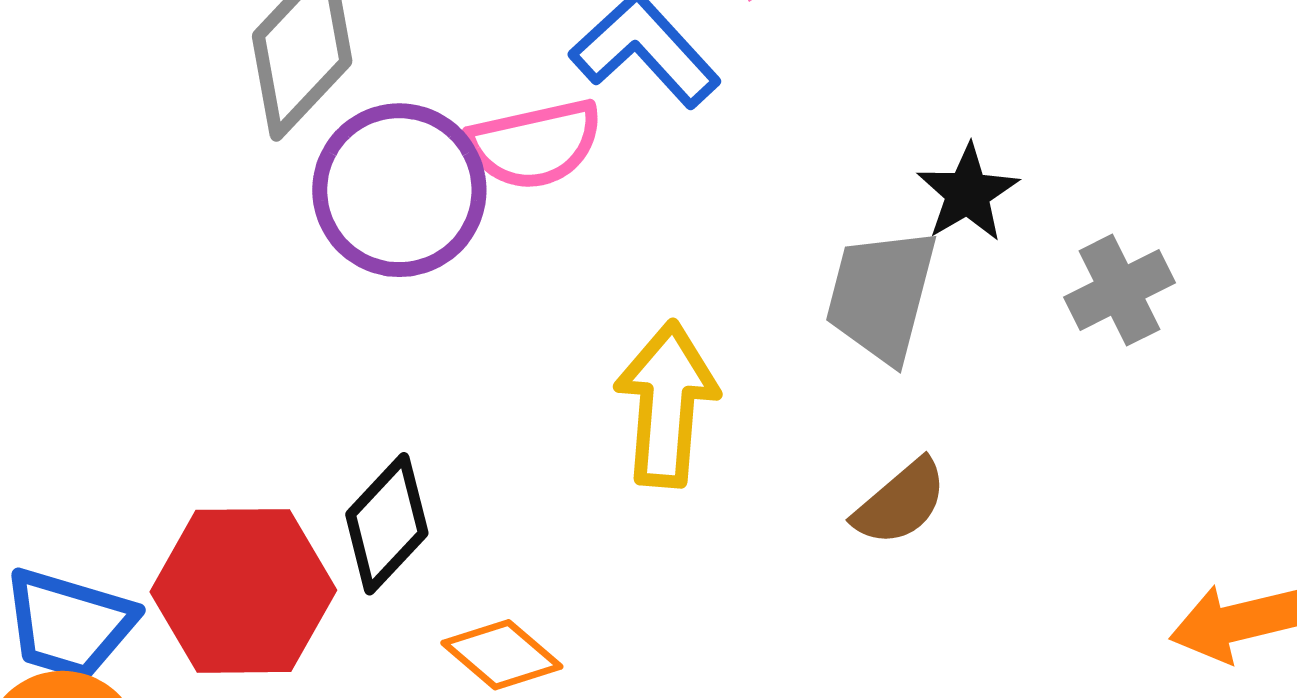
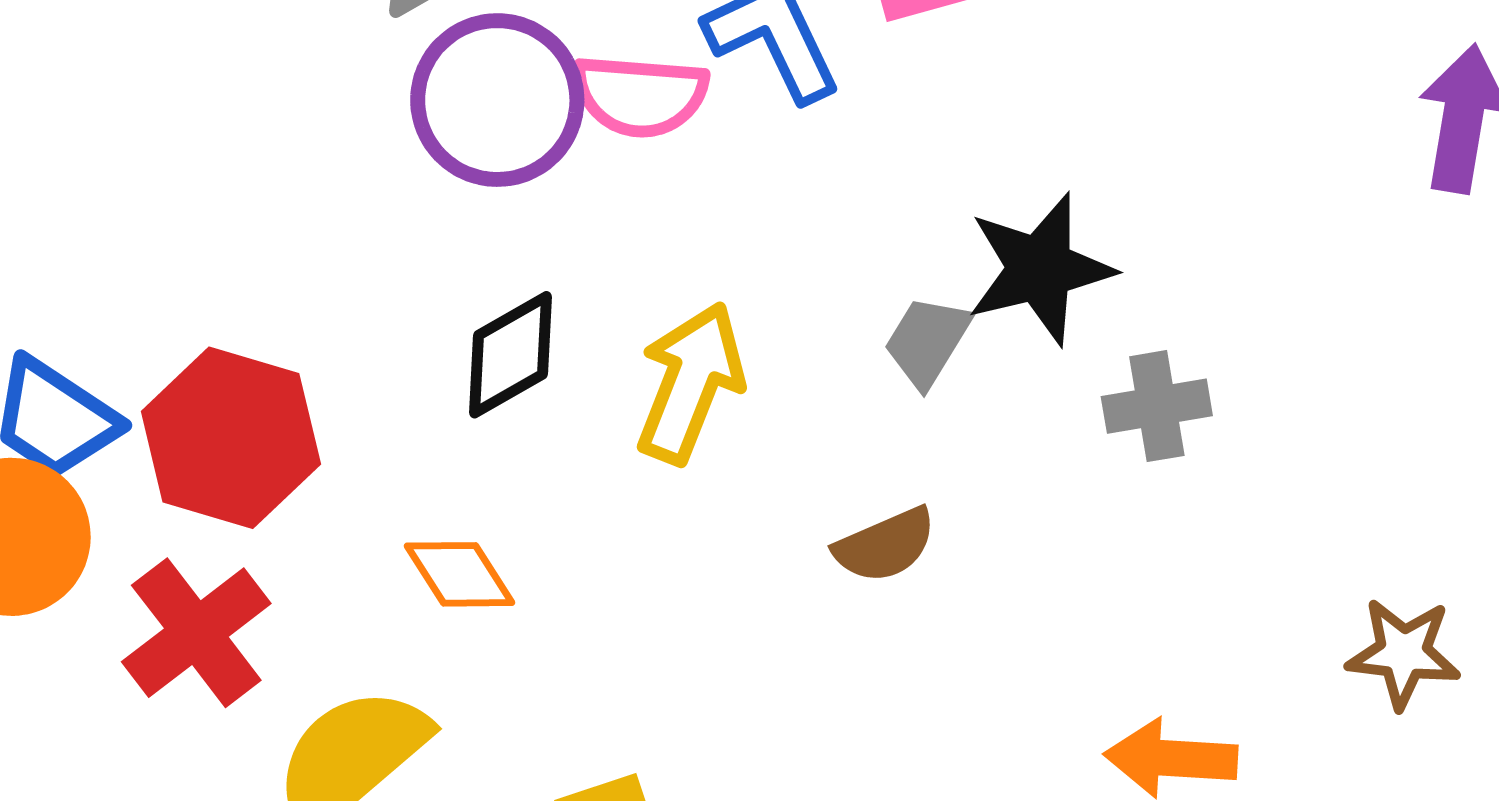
black star: (968, 193) -> (1040, 269), size x1.5
gray trapezoid: (881, 295) -> (927, 341), size x0.7
black diamond: (387, 524) -> (510, 355), moved

